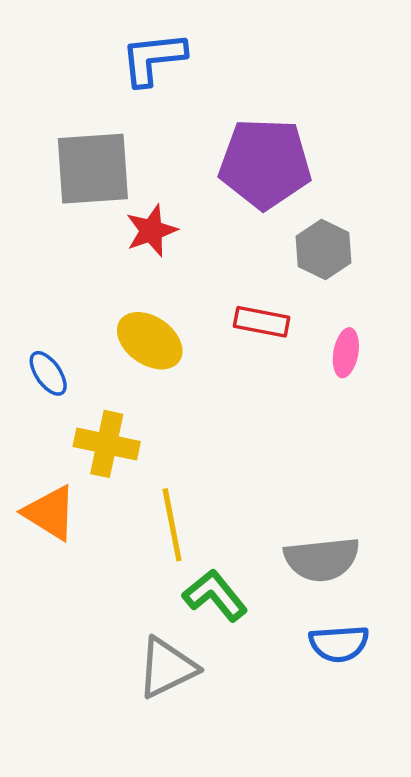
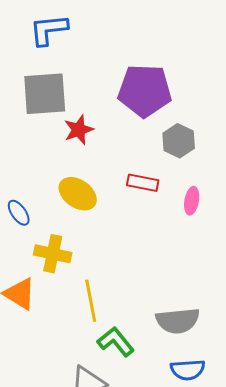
blue L-shape: (153, 59) -> (49, 30), moved

